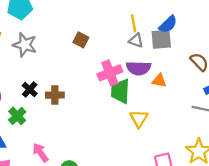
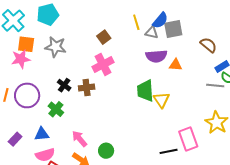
yellow line: (134, 23) -> (136, 22), moved
blue semicircle: (168, 24) -> (160, 20), moved
brown square: (81, 40) -> (104, 37), turned 32
pink cross: (110, 73) -> (103, 64), moved
green trapezoid: (120, 91) -> (145, 91), moved

